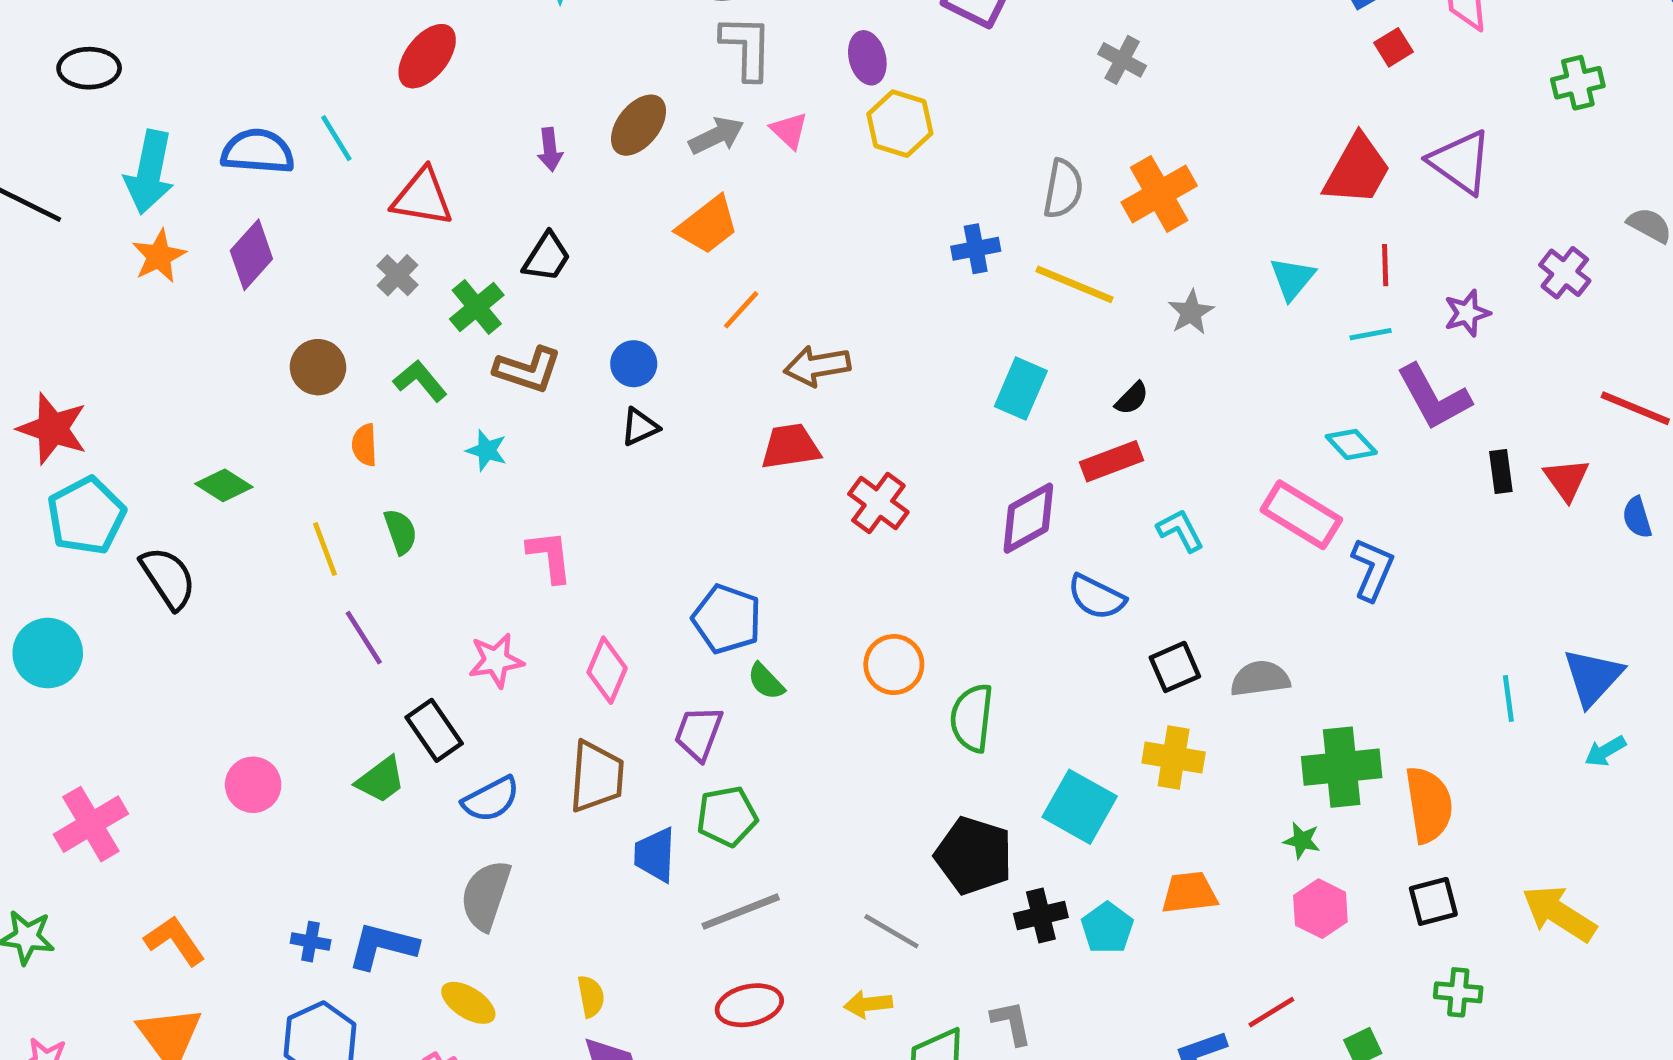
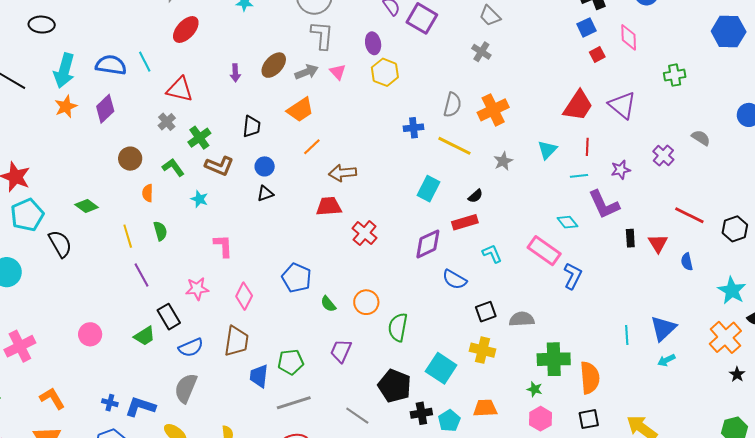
black trapezoid: (547, 257) -> (252, 127), moved, turned -30
green semicircle: (766, 681) -> (328, 304), moved
purple trapezoid: (699, 733) -> (341, 351), moved

